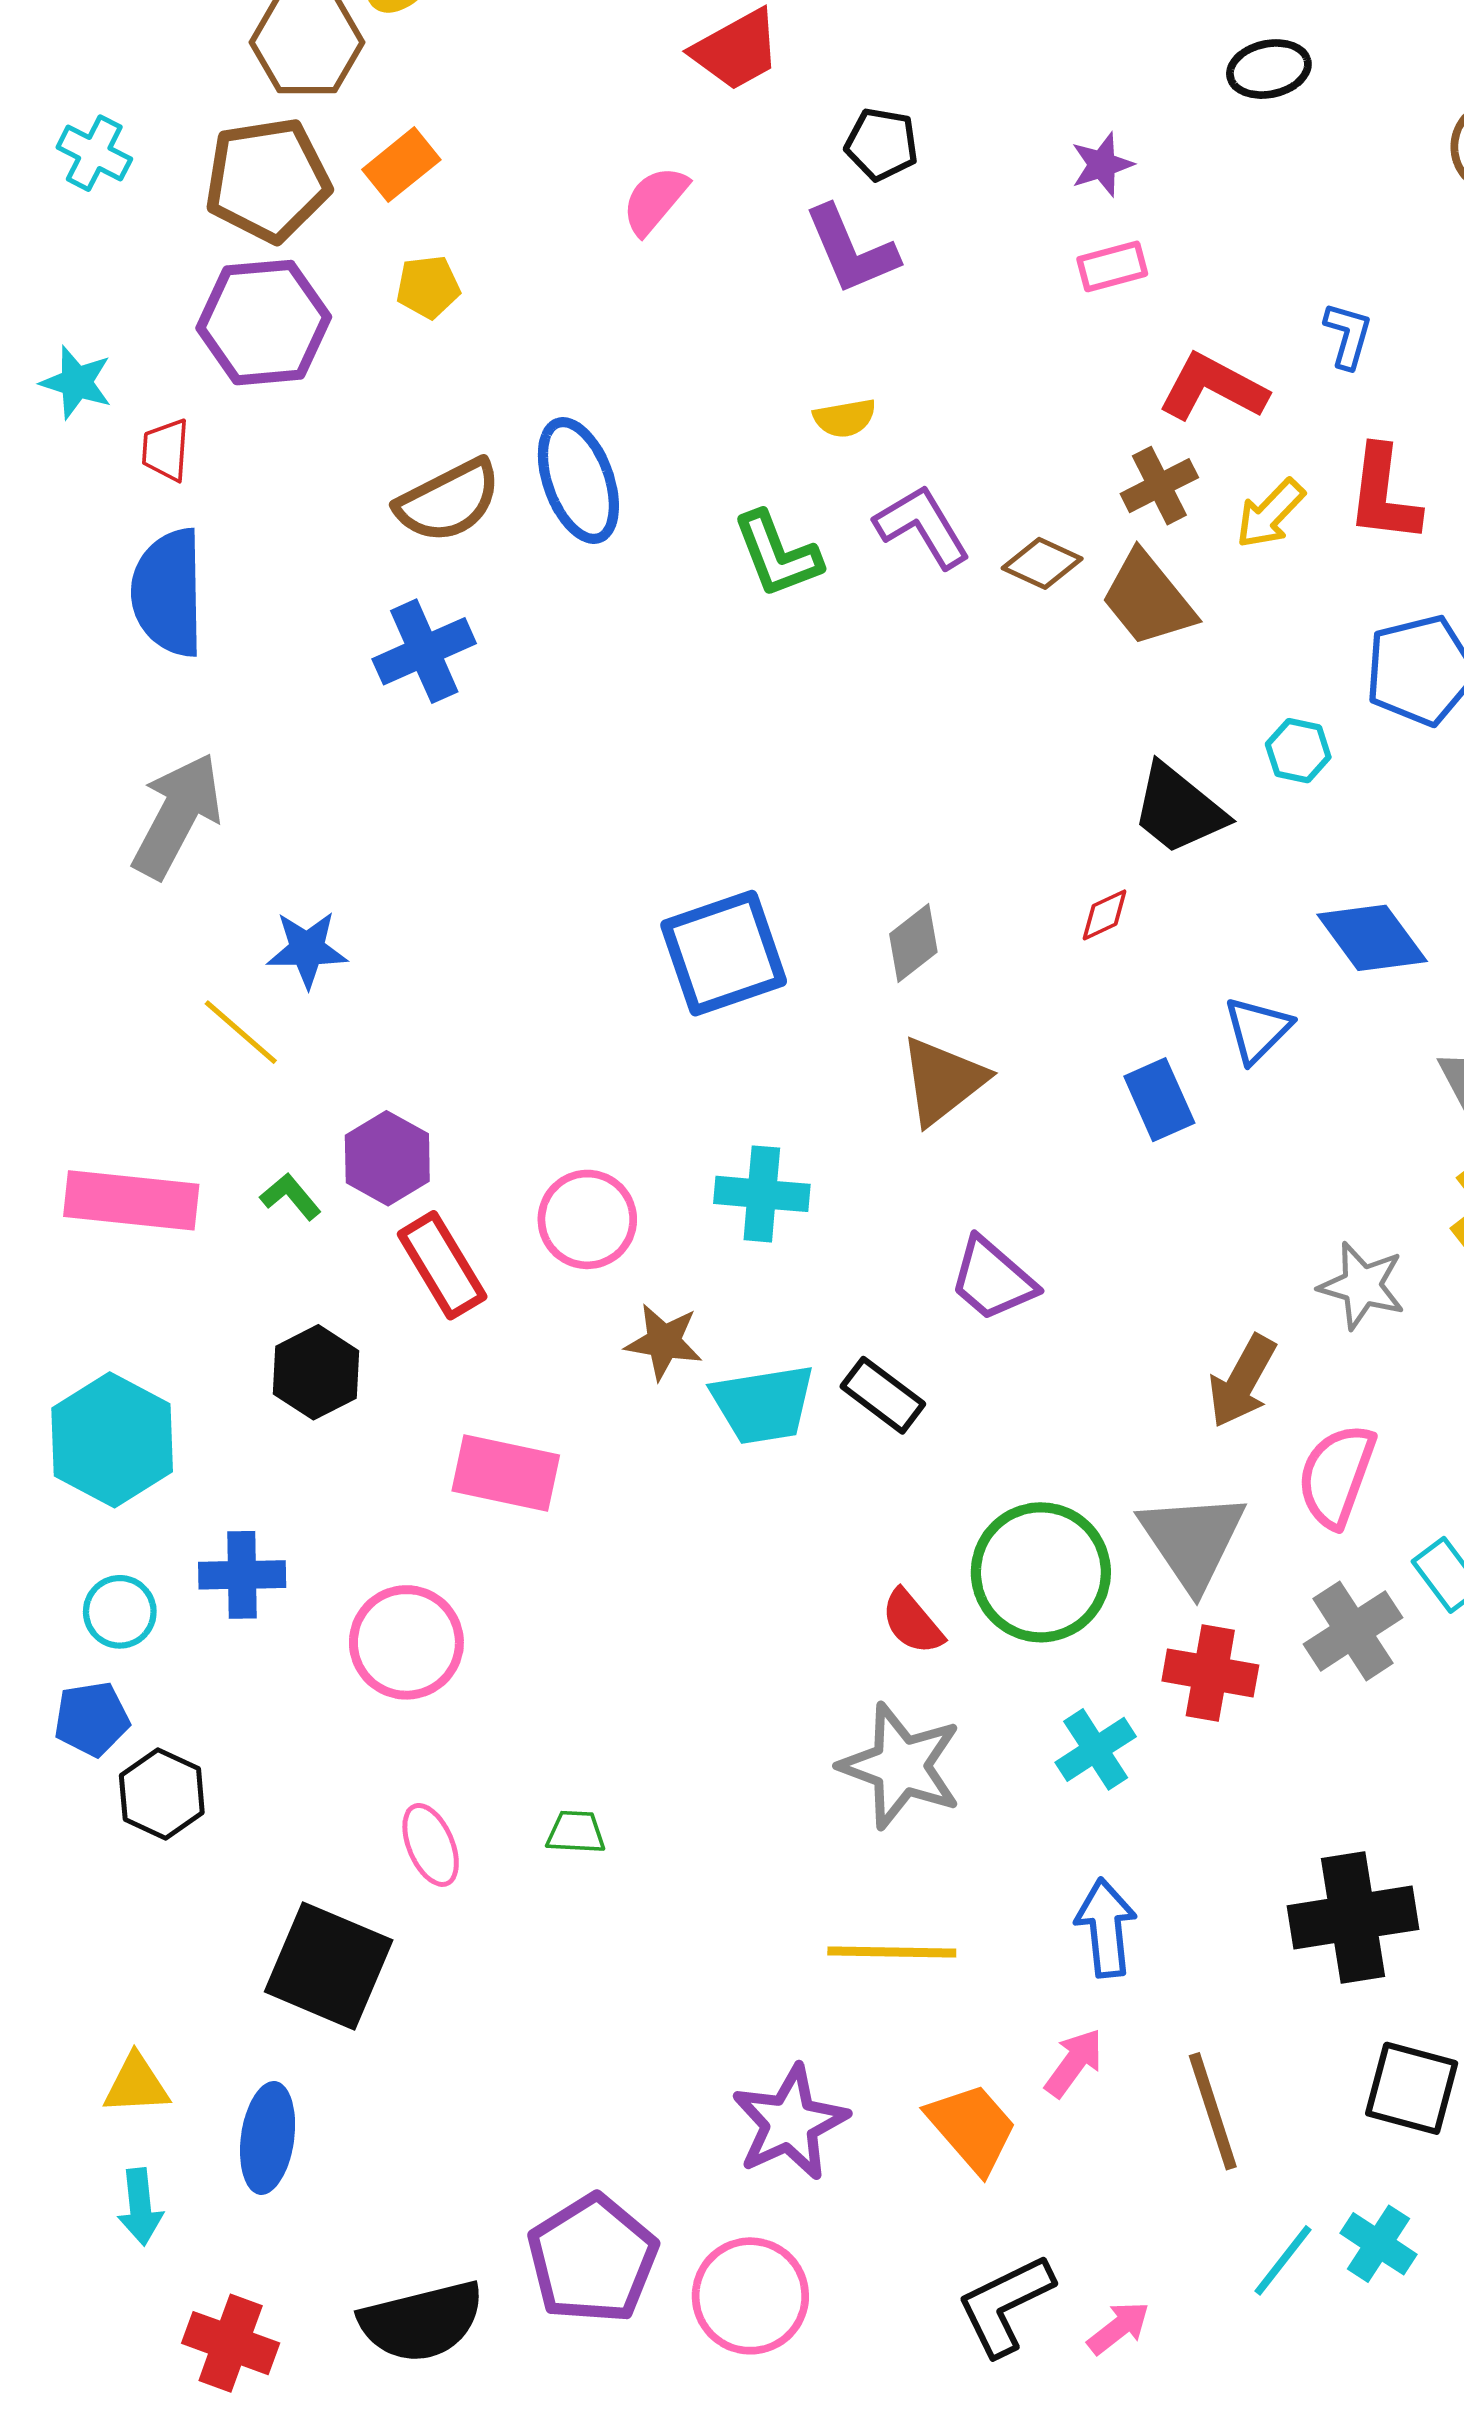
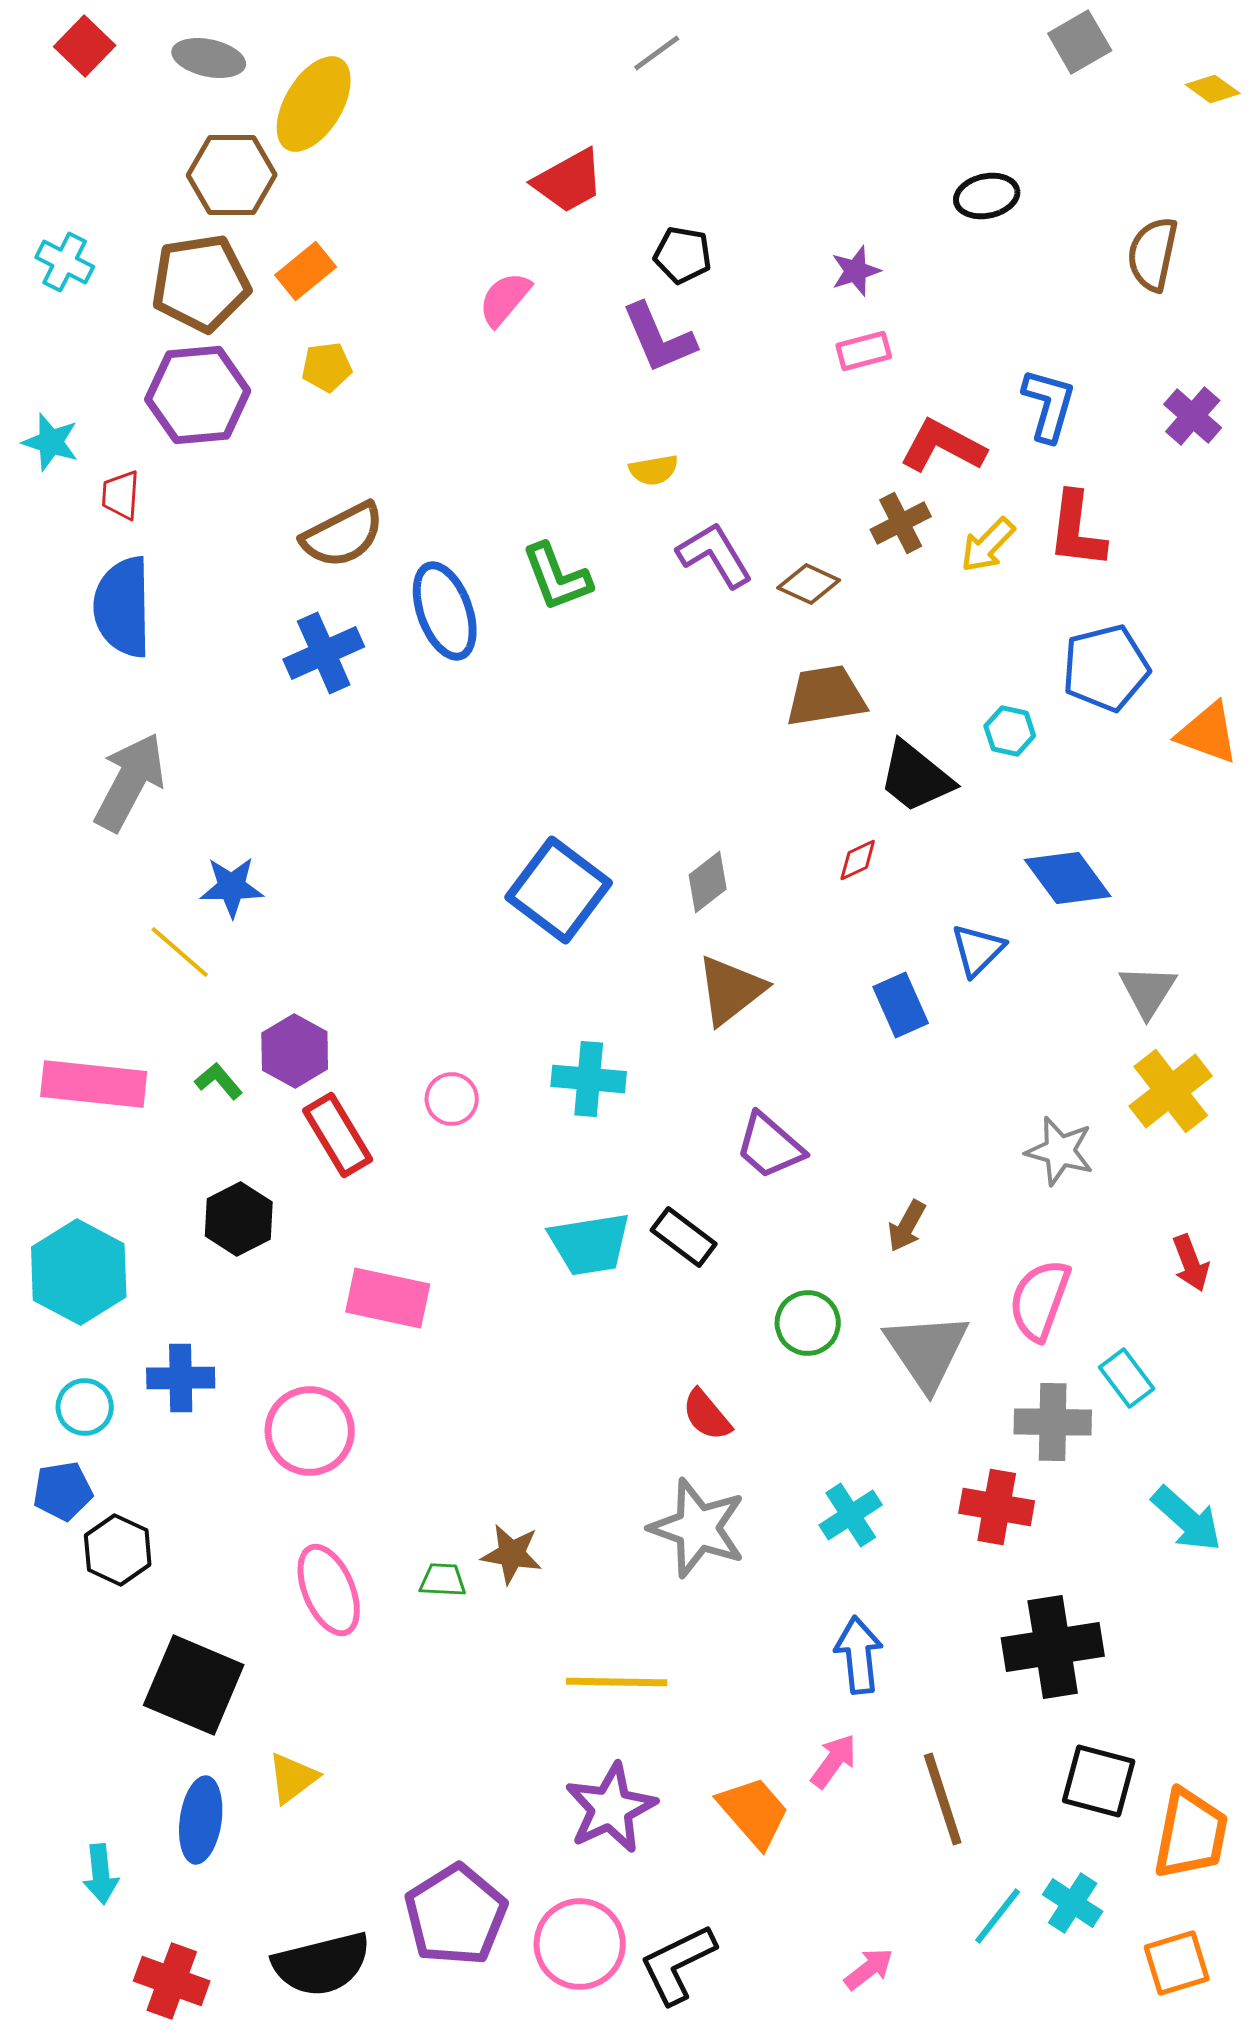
blue L-shape: (1348, 335) -> (1049, 405), size x1.4
blue ellipse: (578, 481) -> (445, 611), moved
green L-shape: (777, 554) -> (557, 577), moved
brown trapezoid: (1148, 599) -> (826, 696), moved, turned 120
blue square: (724, 953) -> (559, 890), turned -34
pink circle: (587, 1219) -> (452, 1099), size x0.7
brown star: (664, 1342) -> (512, 1554), moved
brown arrow: (1242, 1381) -> (907, 1226), moved, size x0.7
green circle: (1041, 1572) -> (808, 1323), moved, size x0.6
gray cross: (1353, 1631) -> (1053, 1422), turned 34
red cross: (1210, 1673) -> (997, 1507), moved
pink ellipse: (431, 1845) -> (329, 1590), size x1.4
yellow line: (892, 1952) -> (617, 1682), moved
black square: (329, 1966) -> (194, 1685), moved
yellow triangle: (136, 2084) -> (293, 1778), moved, turned -34
black L-shape: (1005, 2305) -> (678, 1964), moved

